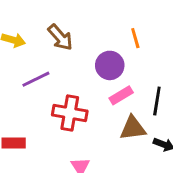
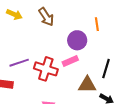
purple line: (36, 79) -> (19, 63), moved
pink rectangle: (121, 95) -> (70, 61), moved

